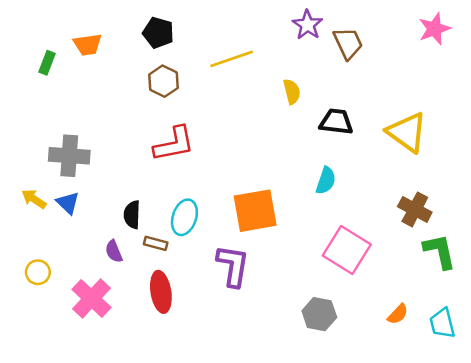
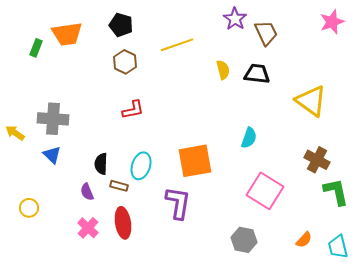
orange trapezoid: (88, 44) -> (67, 34), size x1.4
black trapezoid: (336, 122) -> (257, 74), moved
red L-shape: (174, 144) -> (133, 110), size x0.7
yellow arrow: (34, 199) -> (15, 133), moved
pink cross: (92, 298) -> (88, 228), moved, size x0.7

